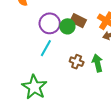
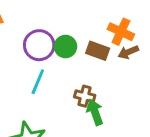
brown rectangle: (78, 21) -> (98, 51), moved
green arrow: (97, 63) -> (95, 112), moved

